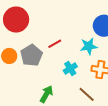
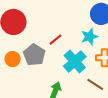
cyan cross: (70, 68) -> (75, 62), size x1.6

